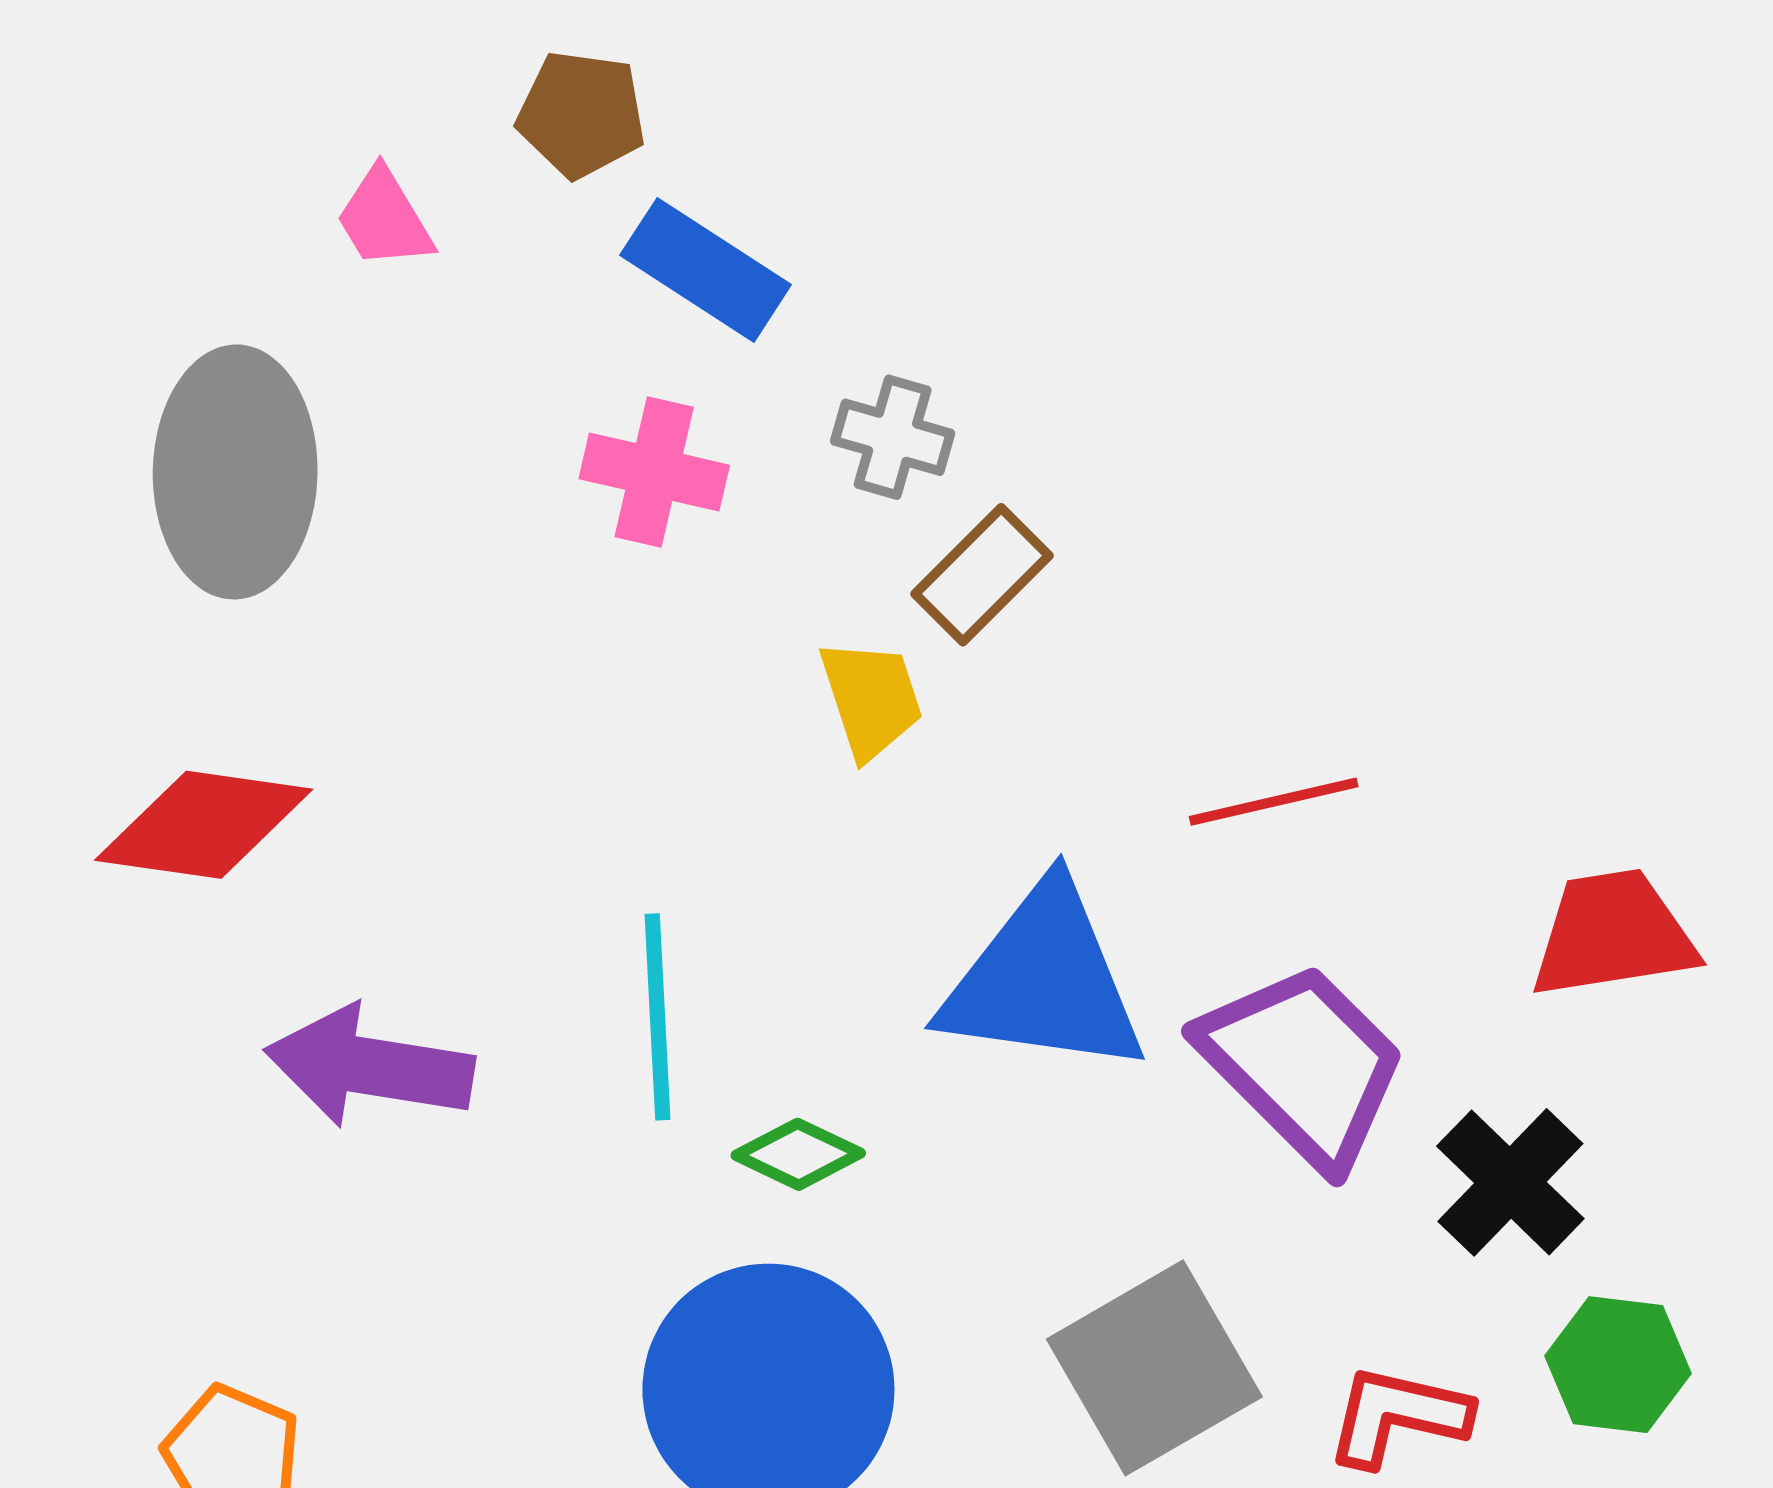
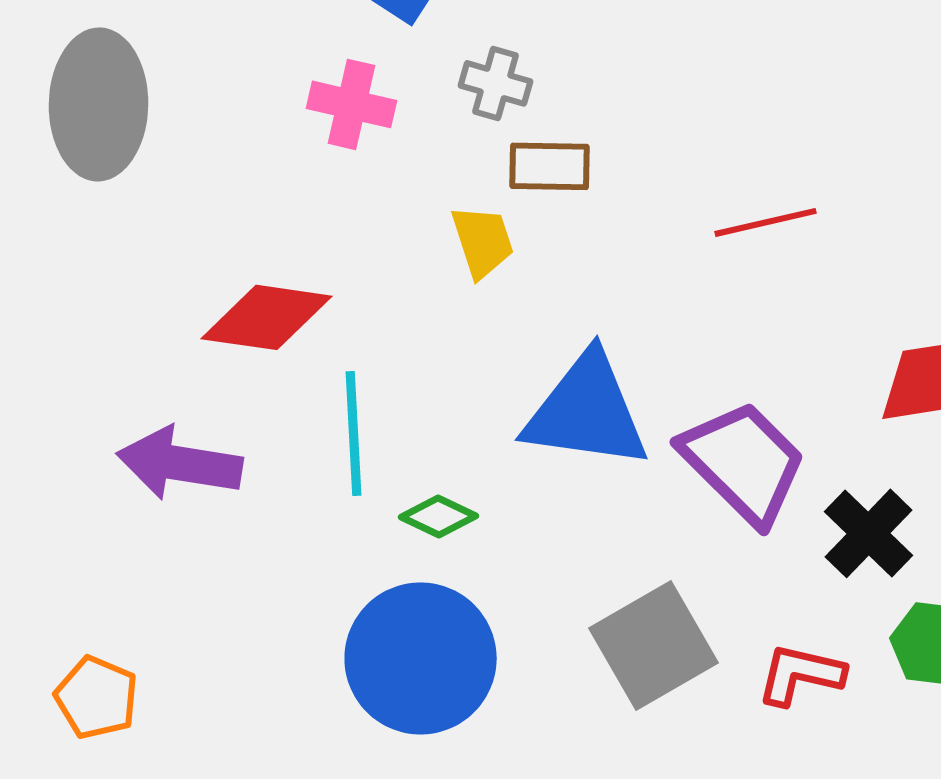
brown rectangle: (982, 575) -> (550, 166), turned 46
red line: (1274, 802) -> (766, 222), moved
red diamond: (204, 825) -> (266, 317), moved

